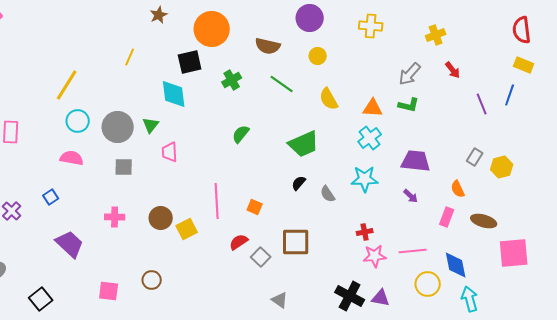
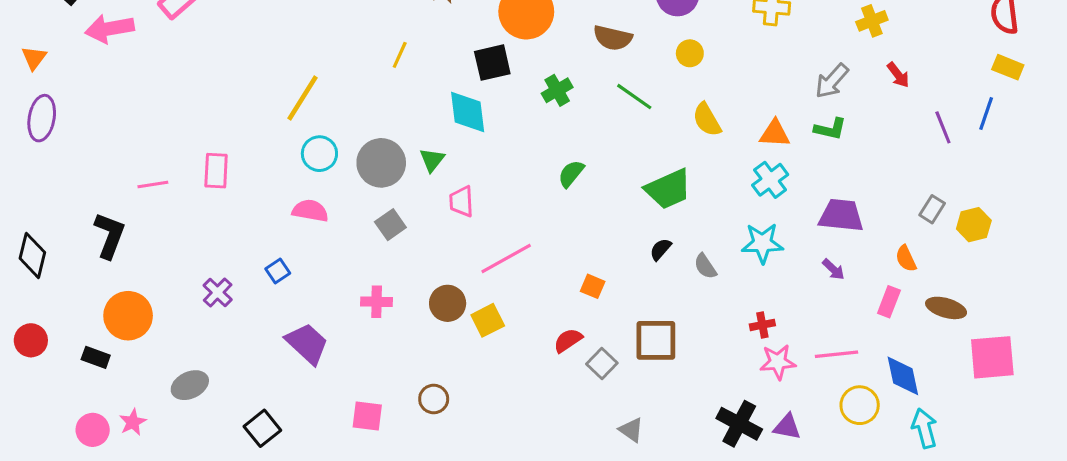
gray square: (124, 167) -> (390, 225), turned -36
pink line: (217, 201) -> (506, 259), moved, turned 64

